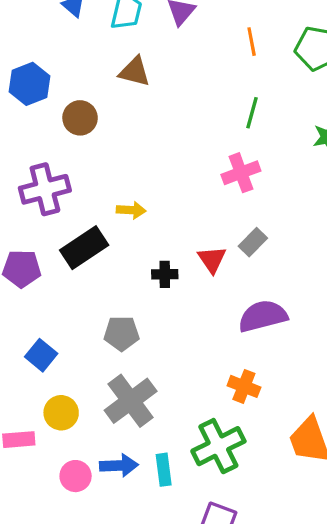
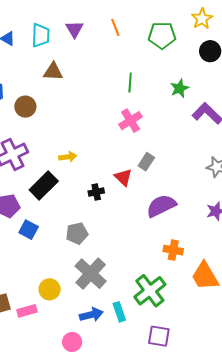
orange line: (252, 42) -> (115, 27), moved
blue square: (41, 355) -> (29, 230), moved
orange cross: (244, 386) -> (173, 250), moved
pink circle: (76, 476) -> (72, 342), moved

